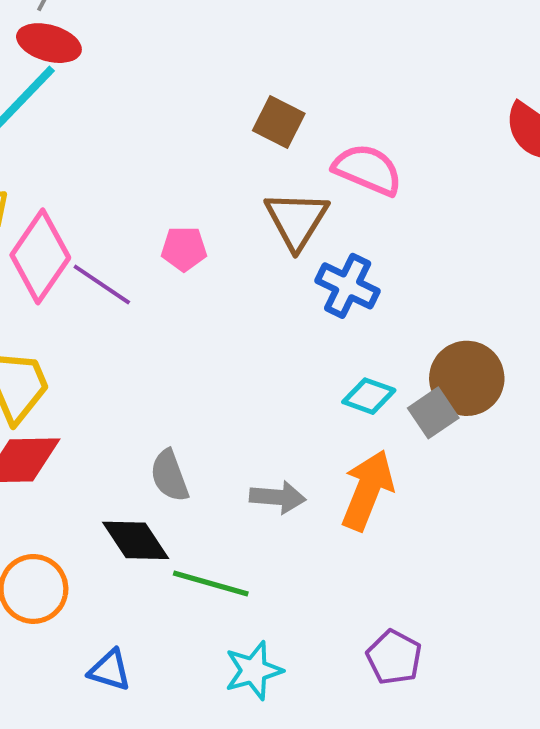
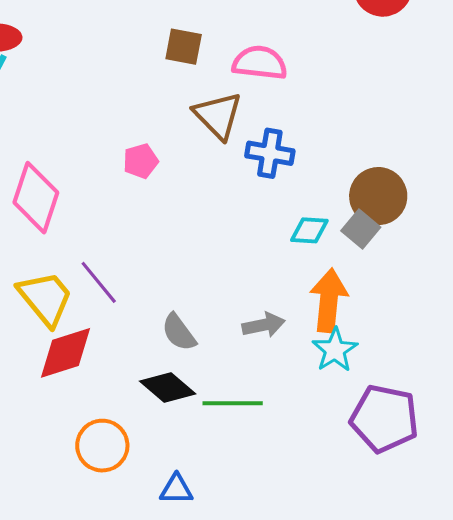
purple line: (102, 285) -> (99, 282), moved, turned 33
purple pentagon: (394, 657) -> (384, 419), size x1.6
cyan star: (254, 671) -> (335, 350), moved

